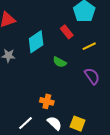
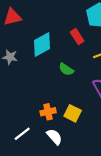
orange cross: (47, 101) -> (48, 112), turned -32
yellow square: (77, 124) -> (73, 113), moved

